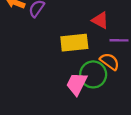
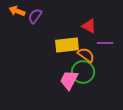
orange semicircle: (110, 61) -> (86, 55), moved

